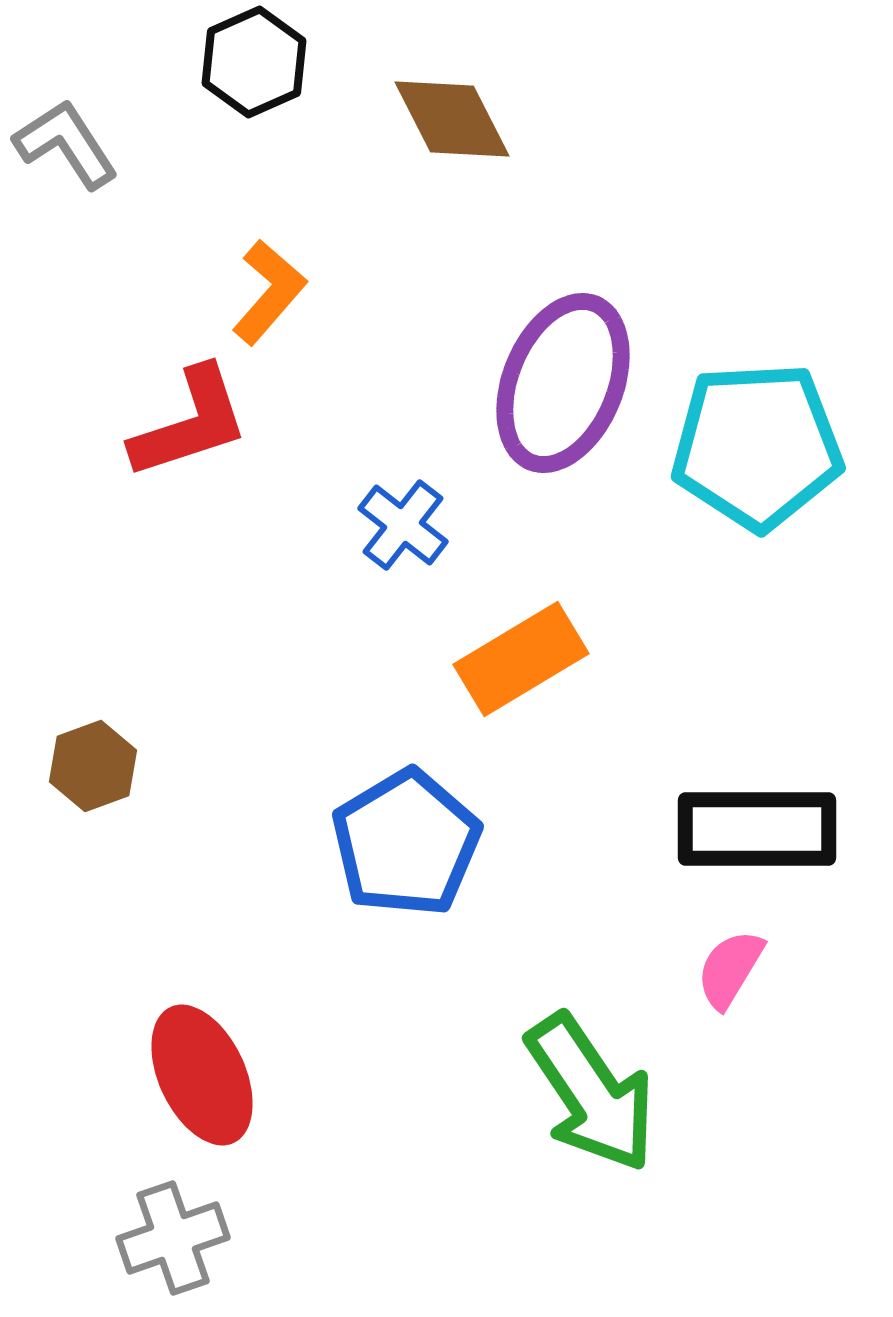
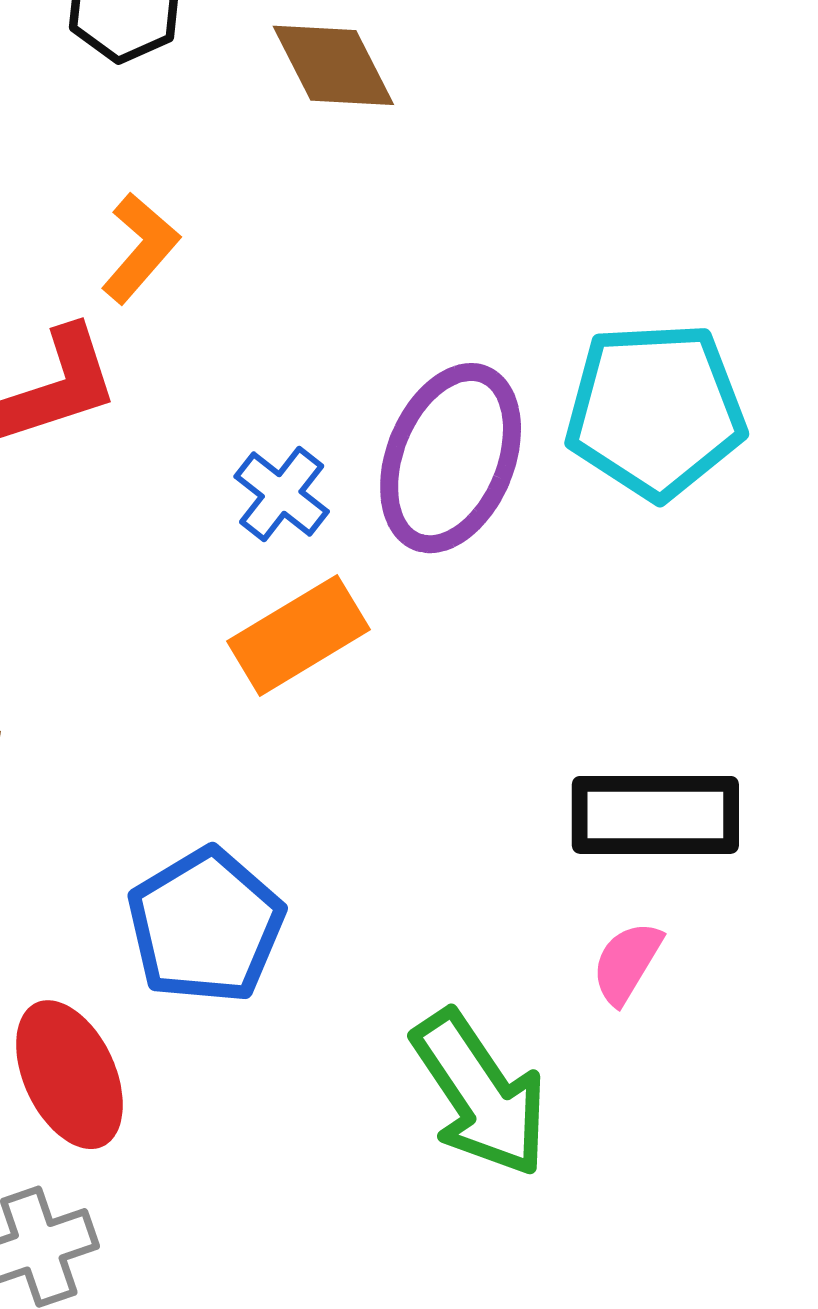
purple ellipse: (563, 383) -> (451, 458), moved
orange rectangle: (521, 659) -> (299, 635), moved
blue pentagon: (406, 843) -> (206, 926), moved

